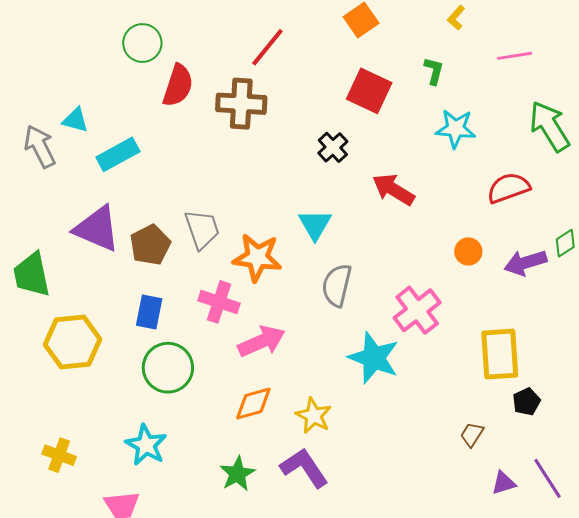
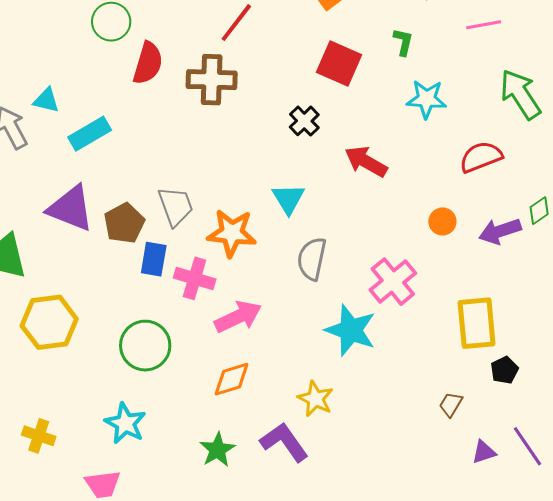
blue rectangle: (149, 312) -> (154, 259), moved
yellow star: (314, 416) -> (315, 399), moved

